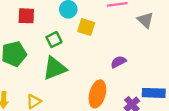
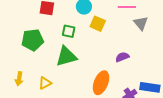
gray triangle: (145, 20) -> (141, 23), moved
green square: (54, 40) -> (69, 31), turned 32

